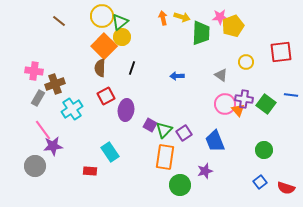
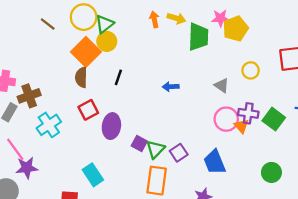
brown line: (59, 21) -> (48, 24), moved

